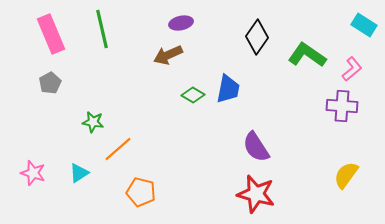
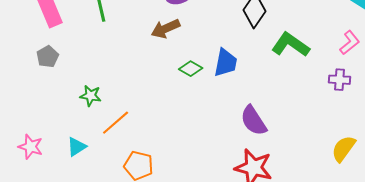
green L-shape: (307, 55) -> (291, 45), moved
purple cross: (342, 106) -> (340, 80), size x0.7

